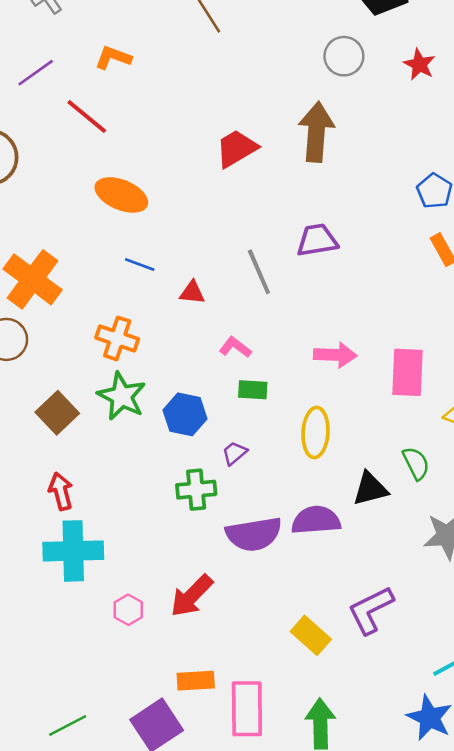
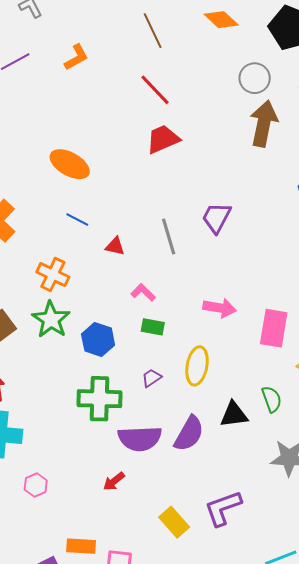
orange L-shape: (113, 58) -> (76, 57), turned 124
red line: (87, 116) -> (155, 90), moved
brown arrow: (316, 132) -> (264, 124), moved
purple trapezoid: (317, 240) -> (216, 218), turned -60
purple trapezoid: (235, 453) -> (151, 378), moved
green cross: (196, 490) -> (99, 399), size x1.4
purple semicircle: (316, 520) -> (189, 434), turned 117
red arrow: (192, 596) -> (114, 481), moved, size x0.6

